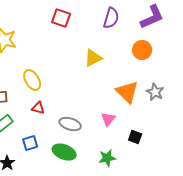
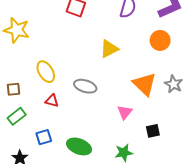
gray ellipse: (70, 124) -> (85, 86), moved
black square: (135, 137) -> (153, 131), turned -32

